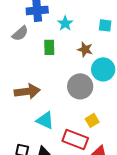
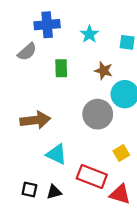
cyan star: (65, 23) -> (89, 34), moved
yellow square: (92, 120) -> (121, 153), moved

